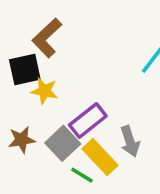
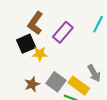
purple rectangle: (88, 120) -> (63, 32), moved

